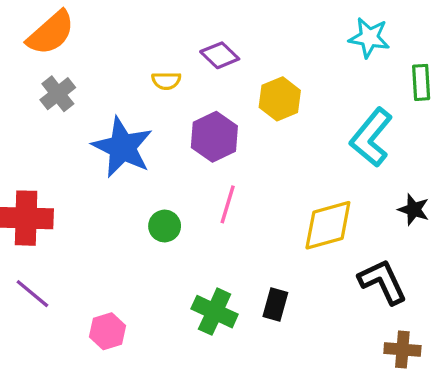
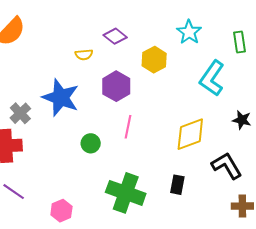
cyan star: (369, 38) -> (189, 32), moved, turned 30
gray cross: (58, 94) -> (20, 113), moved
black rectangle: (275, 305) -> (177, 185), moved
green cross: (215, 312) -> (126, 193), size x1.4

